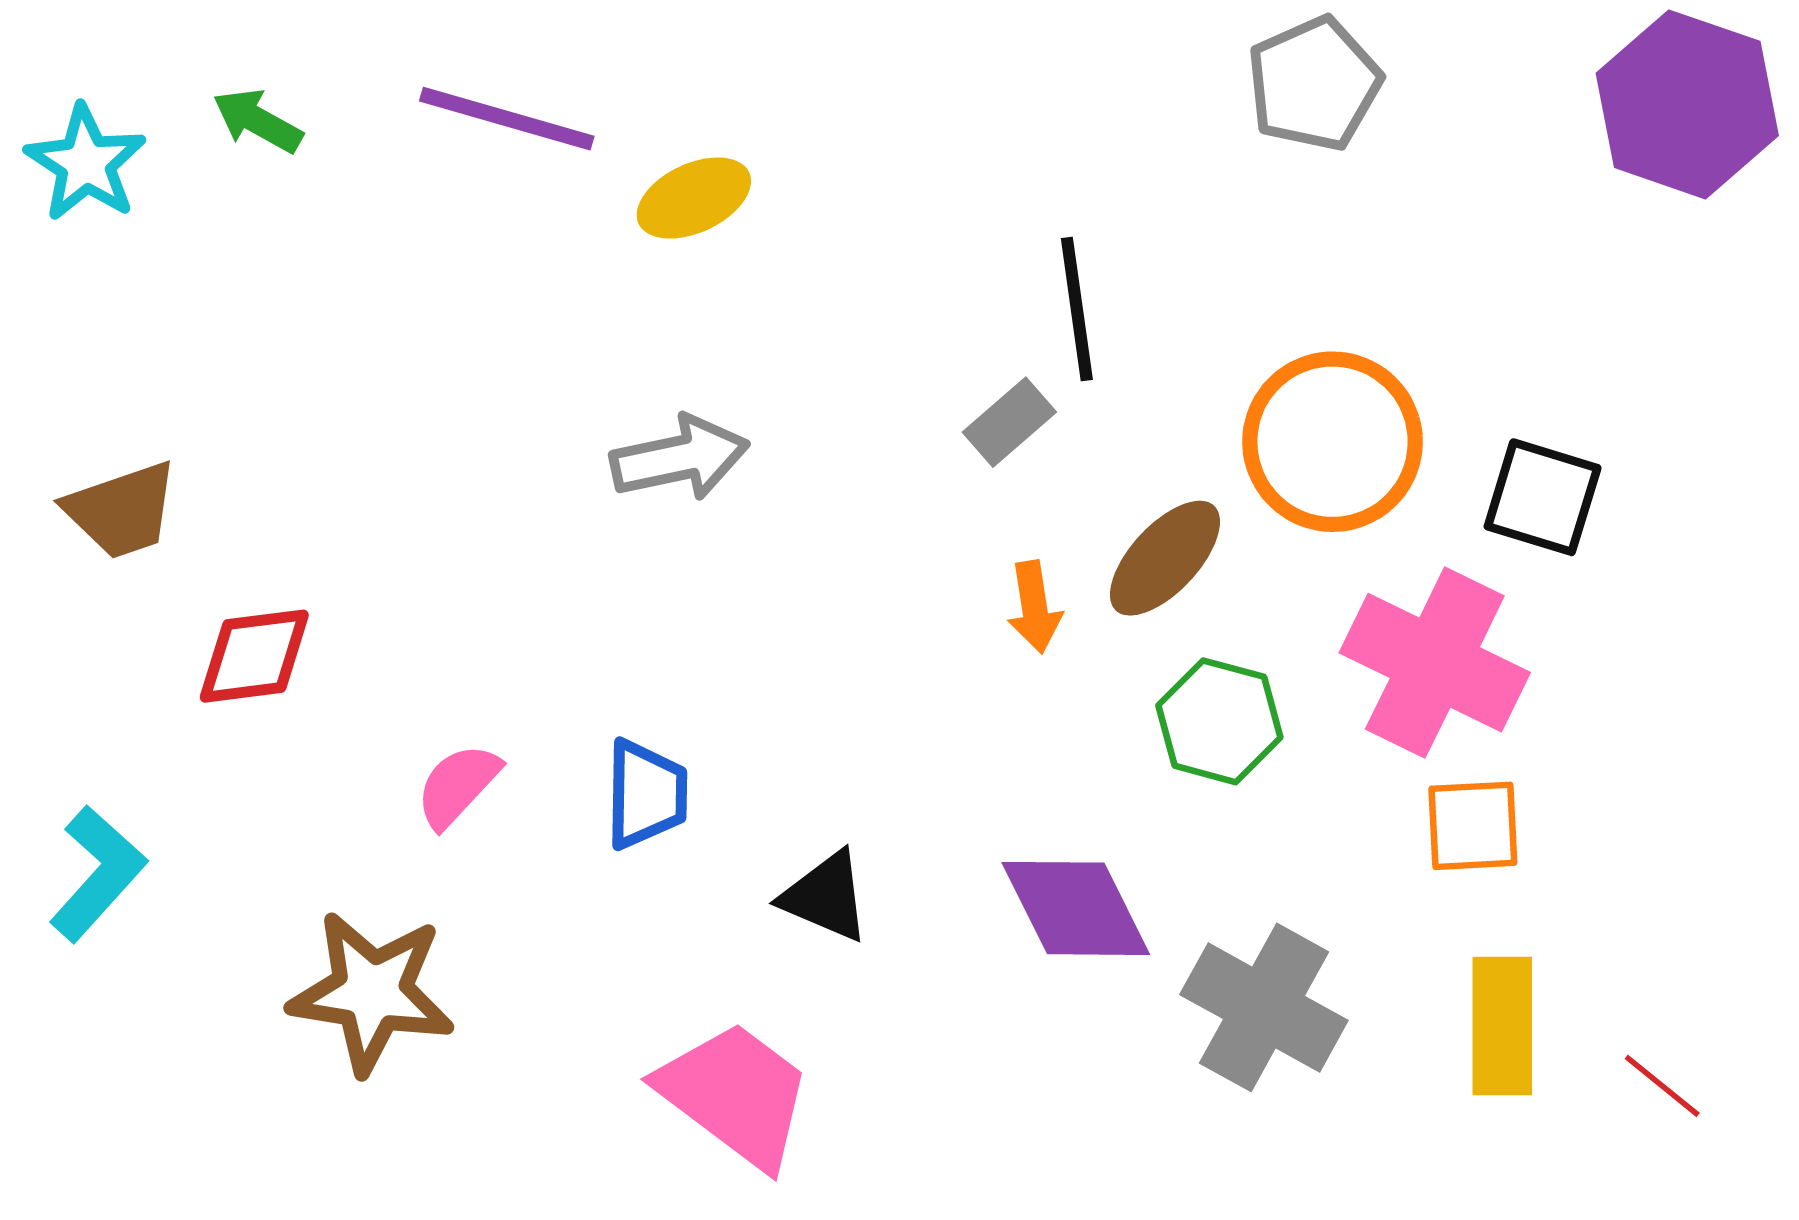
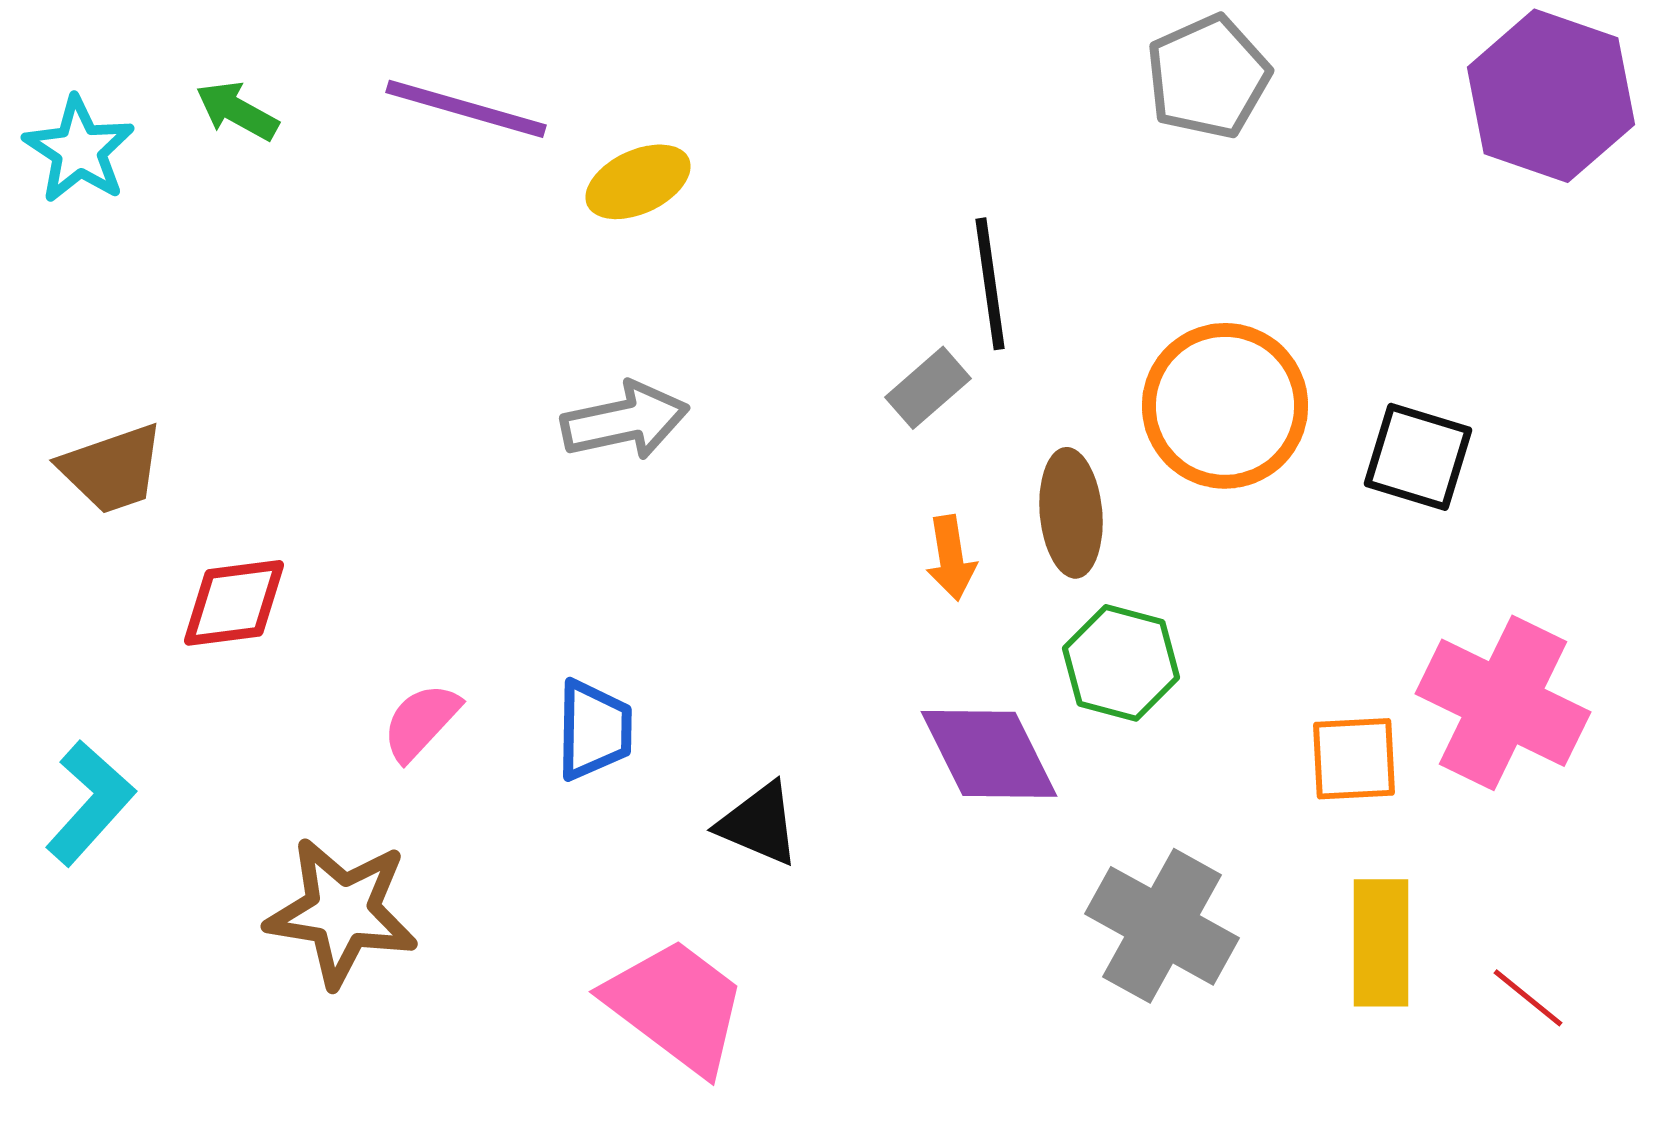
brown ellipse: (1165, 558) -> (1071, 513), turned -48
pink cross: (1435, 663) -> (1503, 703), moved
purple diamond: (1076, 908) -> (989, 754), moved

